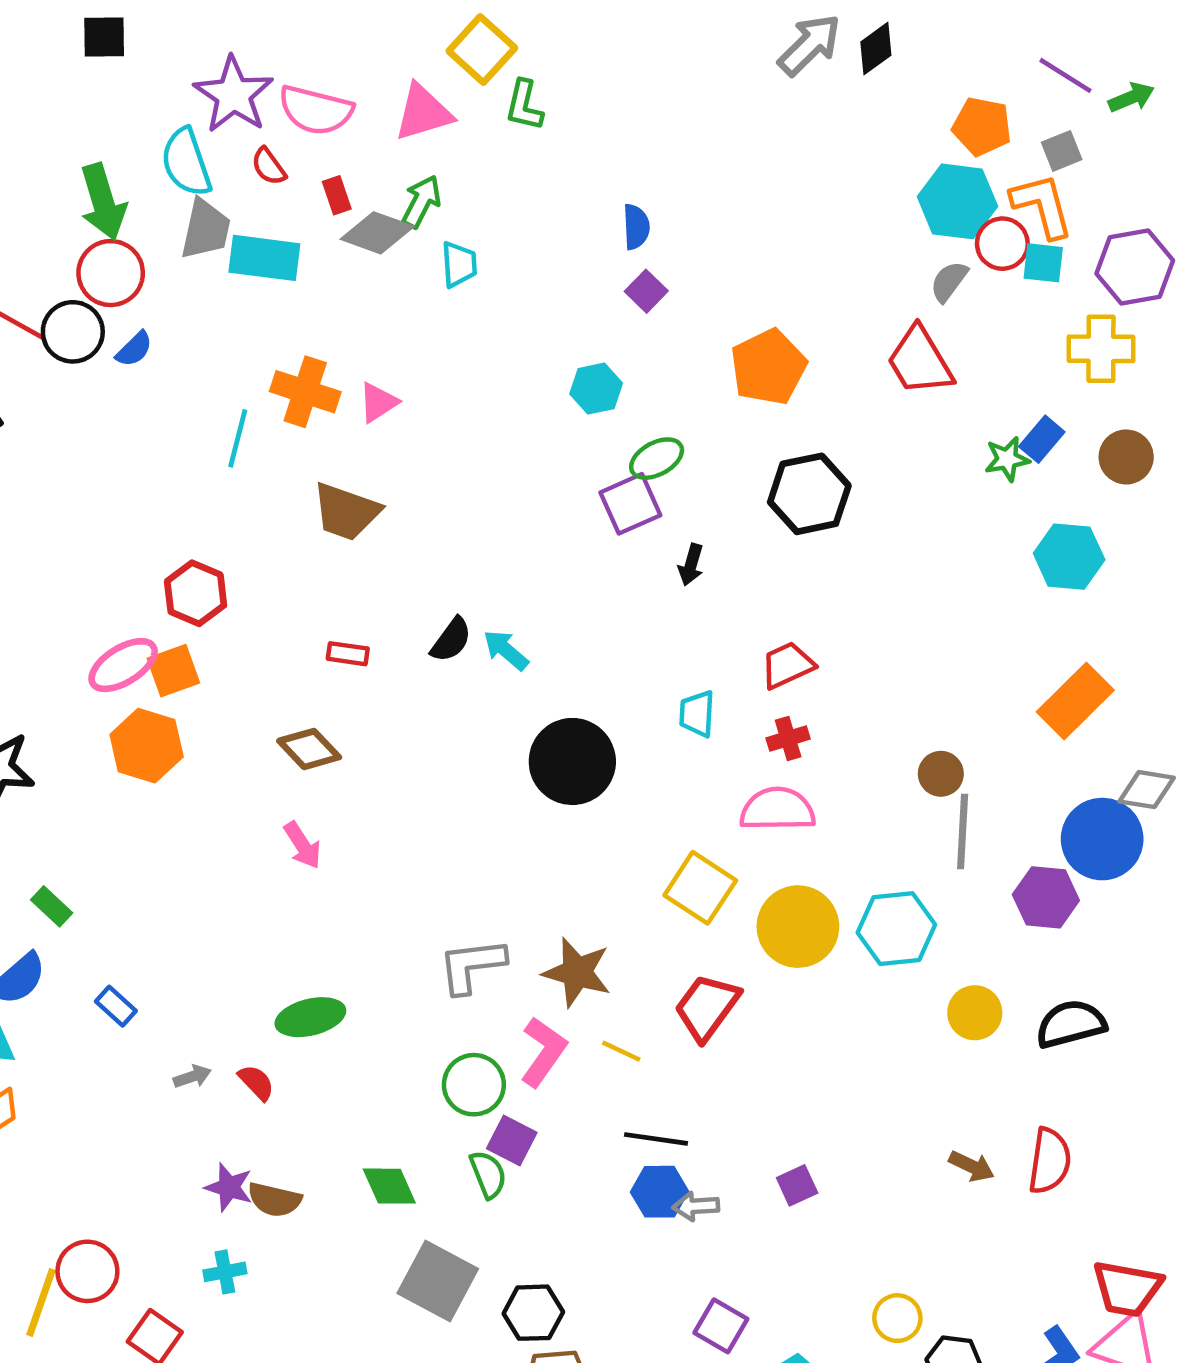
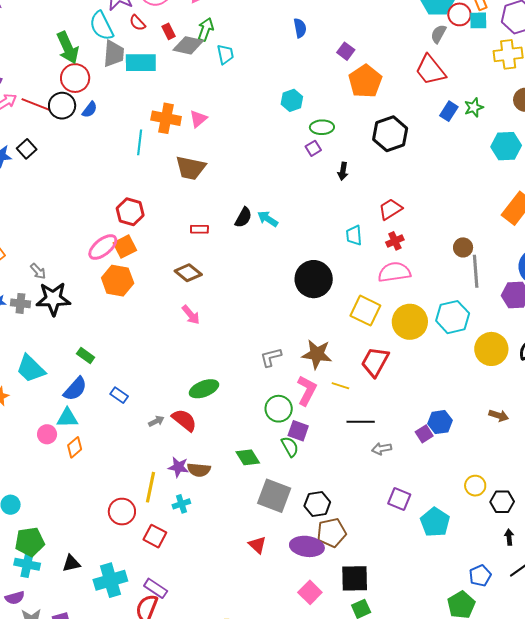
purple square: (646, 291) -> (346, 51), moved
blue rectangle: (1042, 439) -> (449, 111), moved
green ellipse: (657, 459) -> (322, 127), turned 35
purple square: (630, 504) -> (313, 148), size x0.6
black circle: (572, 761) -> (314, 279), moved
gray L-shape: (472, 966) -> (271, 357), size x0.7
yellow circle: (975, 1013) -> (491, 349), size x1.4
red semicircle: (256, 1082) -> (184, 420), size x1.5
blue hexagon: (660, 1192) -> (440, 422), moved
yellow line: (41, 1302) -> (150, 487), moved

